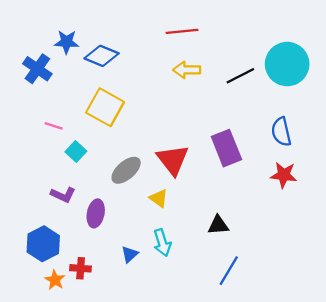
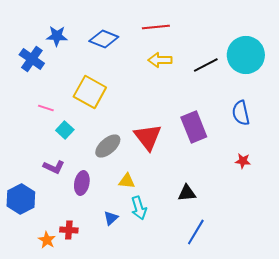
blue diamond: (102, 56) -> (104, 39), moved
red star: (284, 175) -> (243, 161), moved, size x0.7
yellow triangle: (159, 198) -> (127, 181), moved, turned -30
blue hexagon: (43, 244) -> (21, 199), moved

